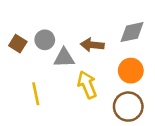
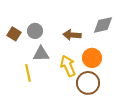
gray triangle: (64, 58) -> (41, 54), moved
orange circle: (131, 71) -> (92, 58), moved
brown circle: (128, 107) -> (88, 83), moved

